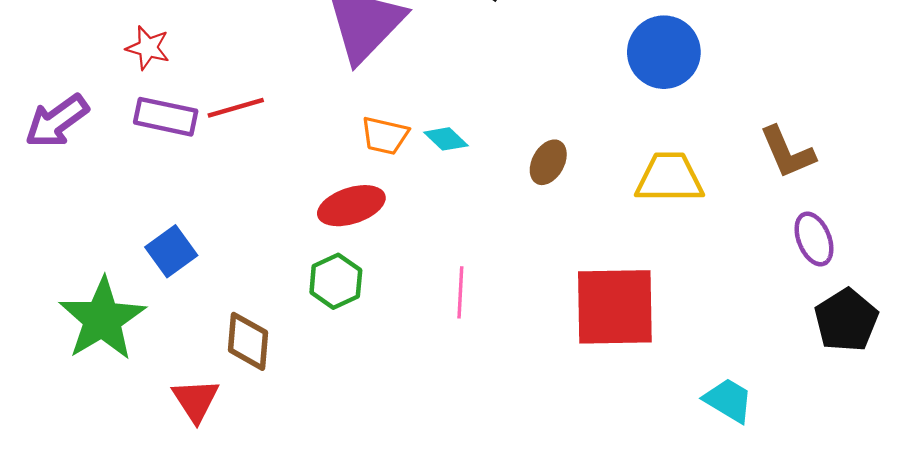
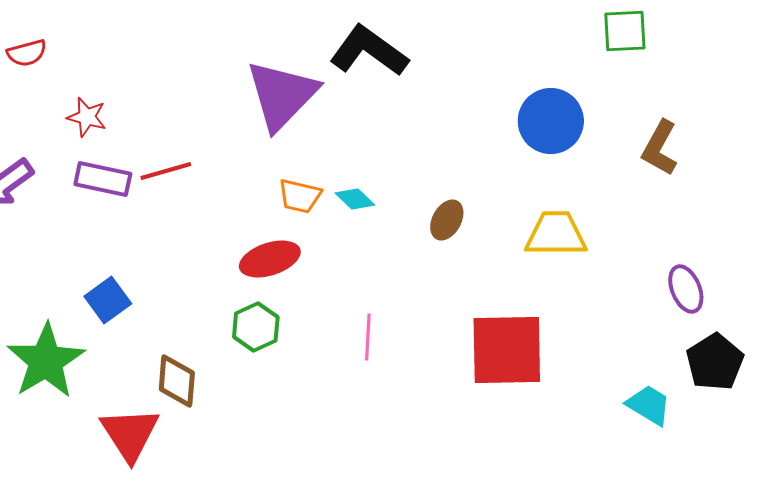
brown L-shape: (787, 152) -> (660, 148), moved, turned 52
red triangle: (196, 400) -> (130, 434), size x1.4
cyan trapezoid: (728, 400) -> (649, 405), moved

